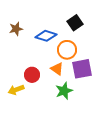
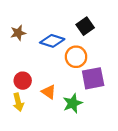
orange triangle: (57, 69) -> (49, 92), moved
red circle: (32, 75) -> (23, 81), moved
yellow arrow: (16, 90) -> (18, 102), turned -84

